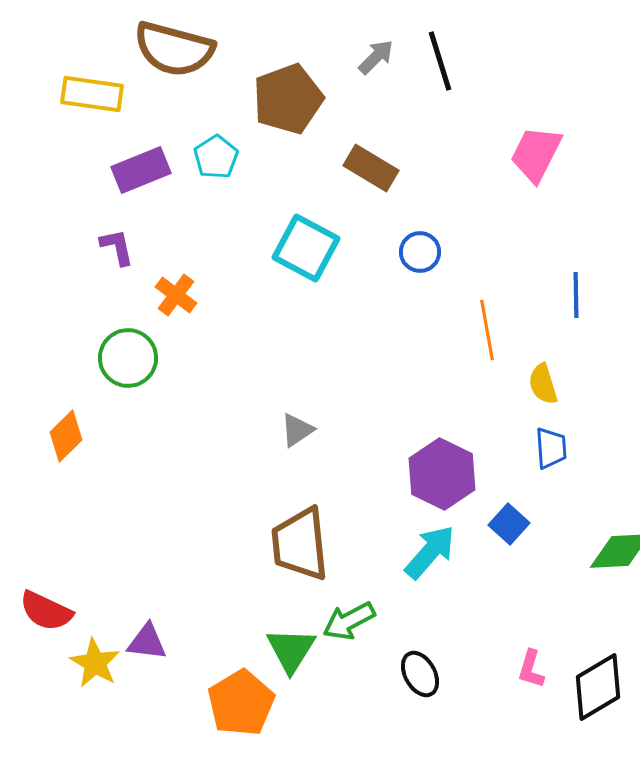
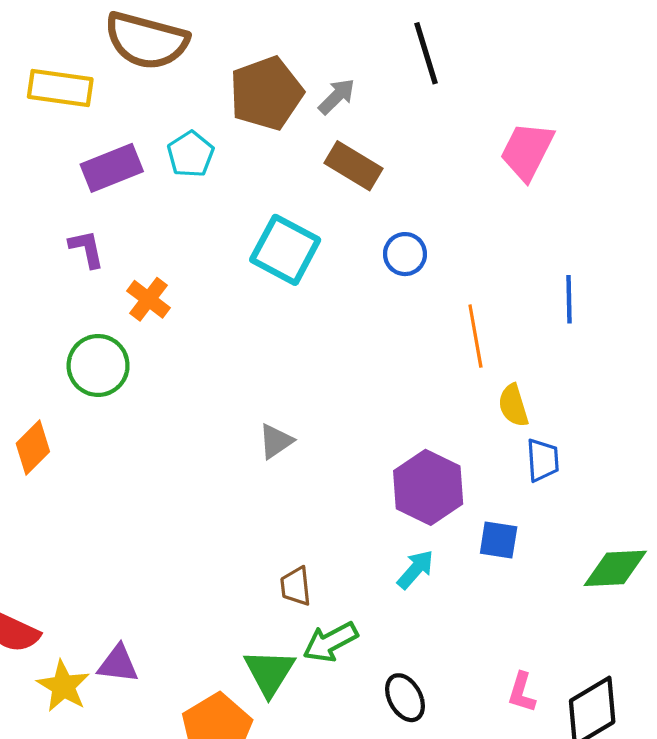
gray arrow: (376, 57) -> (337, 96), moved
yellow semicircle: (543, 384) -> (513, 405), moved
blue square: (509, 524) -> (499, 540), turned -33
brown trapezoid: (300, 544) -> (296, 586), moved, size x0.5
cyan arrow: (430, 552) -> (416, 569), size x0.7

